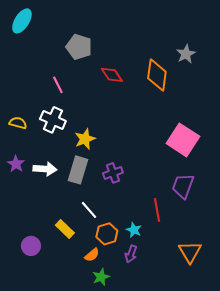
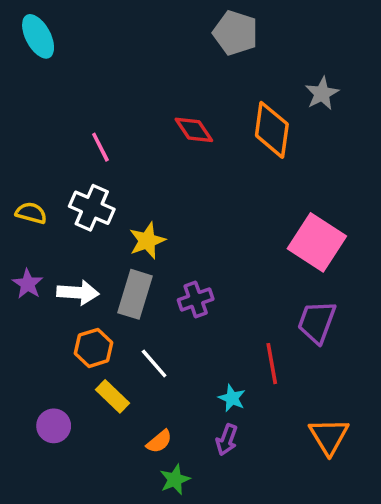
cyan ellipse: (22, 21) -> (38, 36), turned -60
gray pentagon: (79, 47) -> (235, 33), moved
orange hexagon: (107, 234) -> (93, 348), moved

